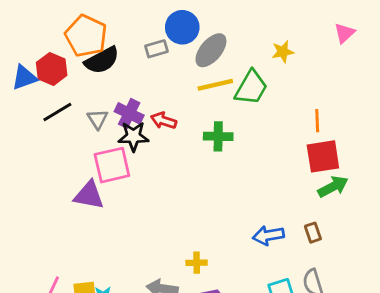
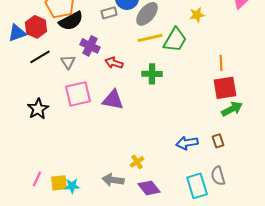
purple cross: (129, 113) -> (90, 46), moved
black star: (133, 136) -> (38, 109), moved, turned -30
purple triangle: (89, 195) -> (113, 100), moved
yellow cross: (197, 263) -> (137, 162), turned -32

